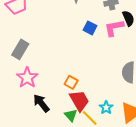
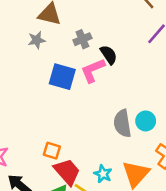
blue square: (90, 28) -> (62, 77), size x1.5

